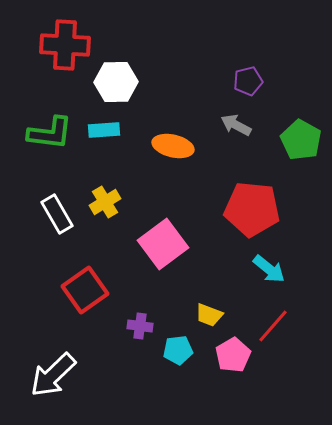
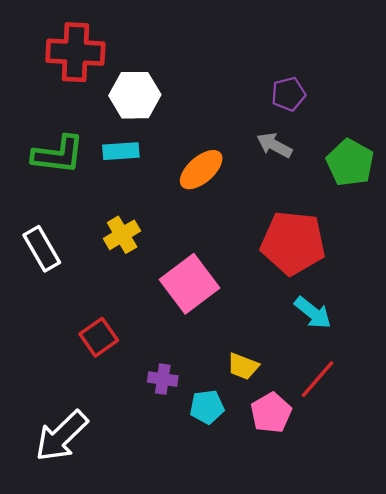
orange ellipse: (173, 146) -> (201, 170), turned -54
white rectangle: (57, 214) -> (42, 249), moved
red square: (85, 290) -> (99, 337), size x0.7

